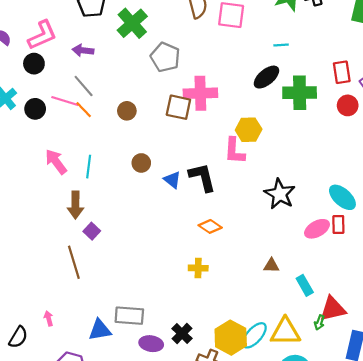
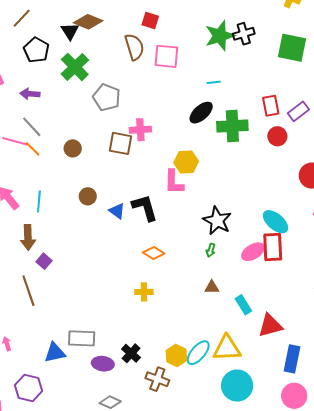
pink cross: (200, 93) -> (140, 130), size x0.7
red rectangle: (338, 224) -> (273, 247), size x1.6
green arrow: (319, 322) -> (211, 250), moved
yellow hexagon: (231, 338) -> (176, 355), size x0.7

